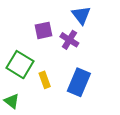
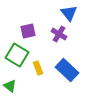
purple square: (44, 30) -> (28, 31), moved
blue rectangle: (79, 82) -> (67, 70), turned -70

